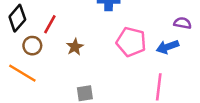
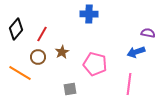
pink pentagon: (131, 42) -> (95, 64), moved
brown circle: (32, 46) -> (38, 57), moved

